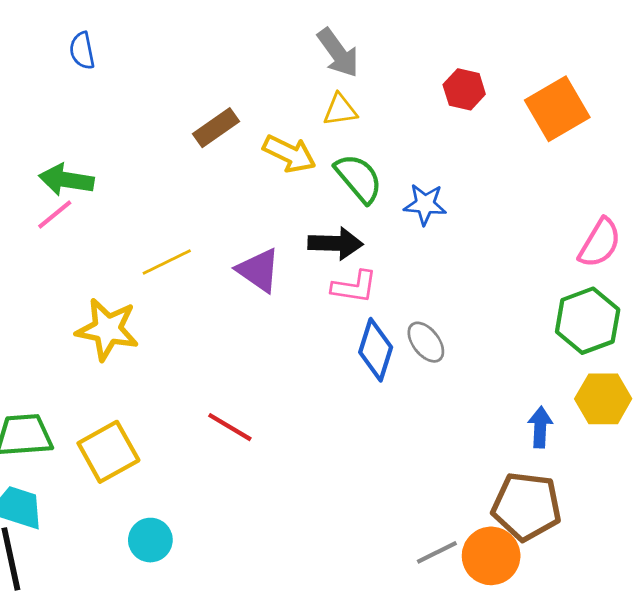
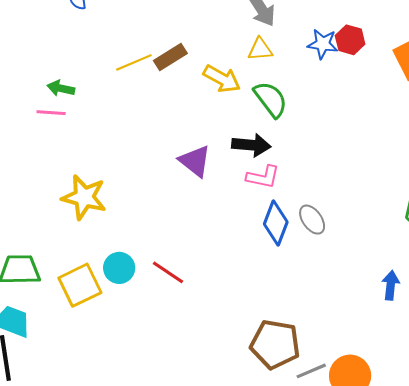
green arrow: (66, 180) -> (61, 88), size x0.7
blue star: (425, 204) -> (323, 44), moved
pink line: (55, 214) -> (51, 113), turned 40
yellow line: (167, 262) -> (134, 62), moved
brown pentagon: (527, 506) -> (275, 344), moved
cyan circle: (150, 540) -> (119, 268), moved

